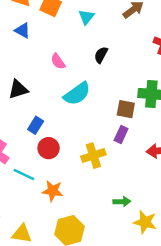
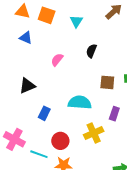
pink semicircle: (58, 61) -> (57, 60), turned 80
cyan semicircle: (77, 94) -> (80, 102), moved, turned -135
brown square: (126, 109) -> (107, 82), moved
red circle: (49, 148) -> (60, 141), moved

